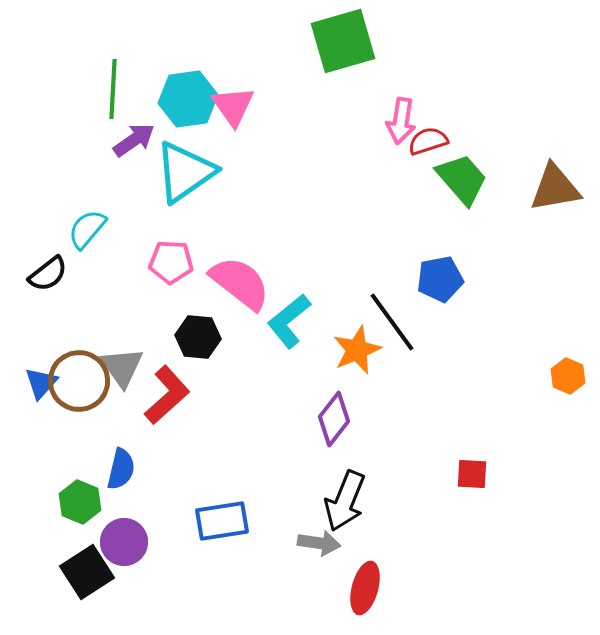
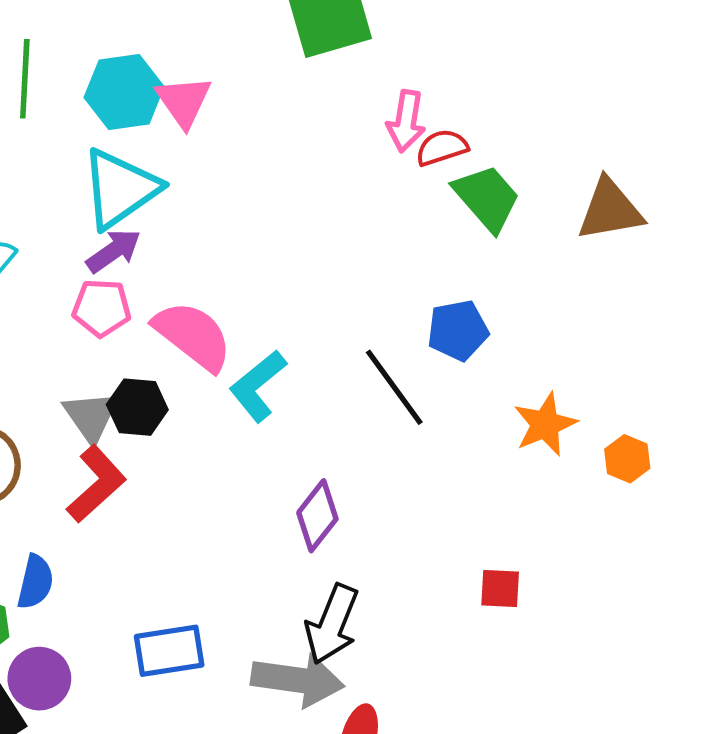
purple arrow: (134, 140) -> (114, 251), moved
orange star: (357, 350) -> (545, 424), moved
gray triangle: (122, 367) -> (91, 416), moved
gray arrow: (319, 543) -> (298, 680), size x1.6

